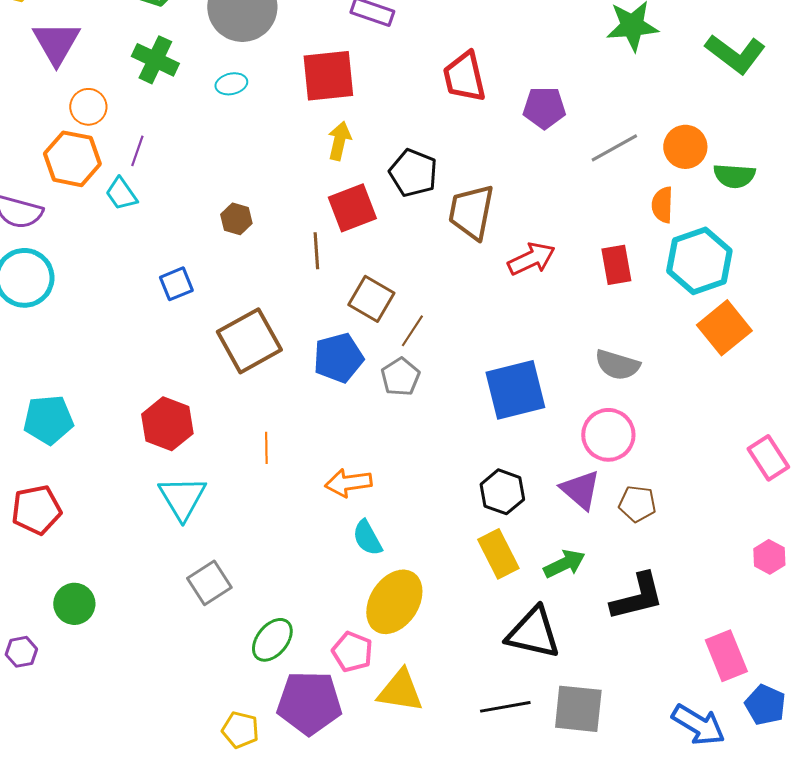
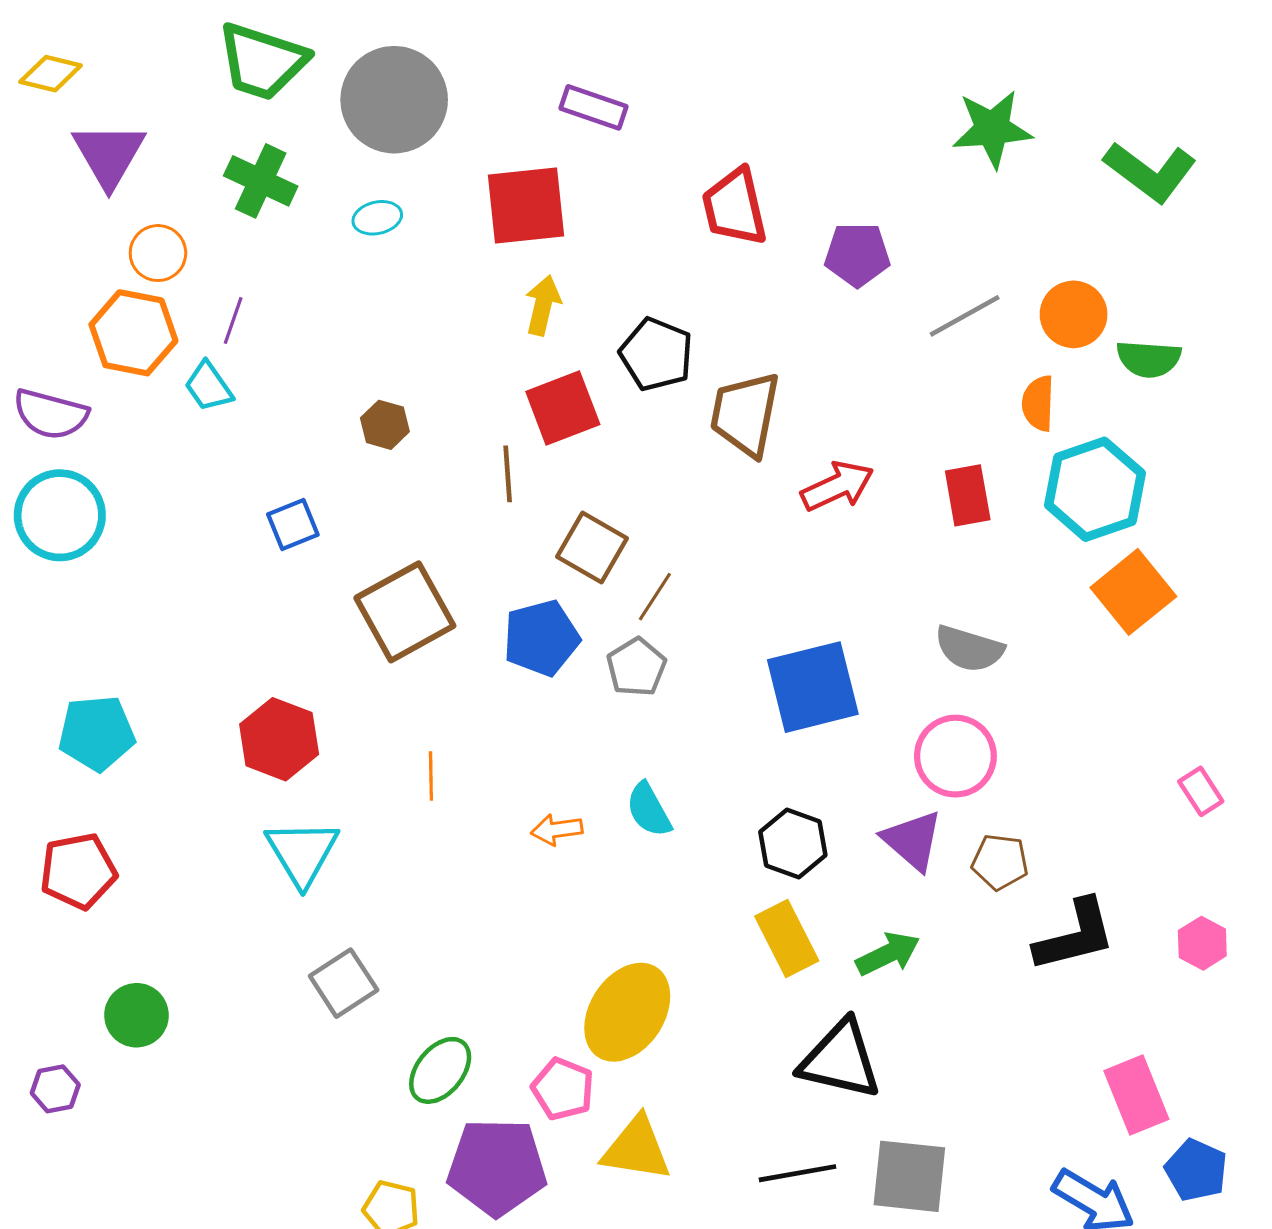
pink rectangle: (768, 458) -> (1201, 791), size x0.7
orange arrow: (348, 483) -> (557, 830), size x0.7
cyan semicircle: (367, 538) -> (649, 810), moved
black L-shape: (637, 597) -> (1075, 935), moved

